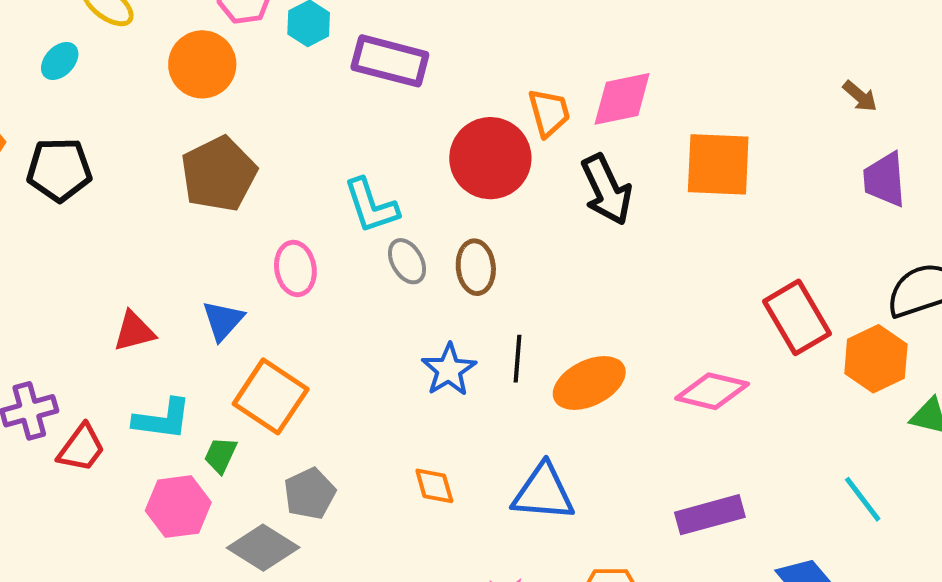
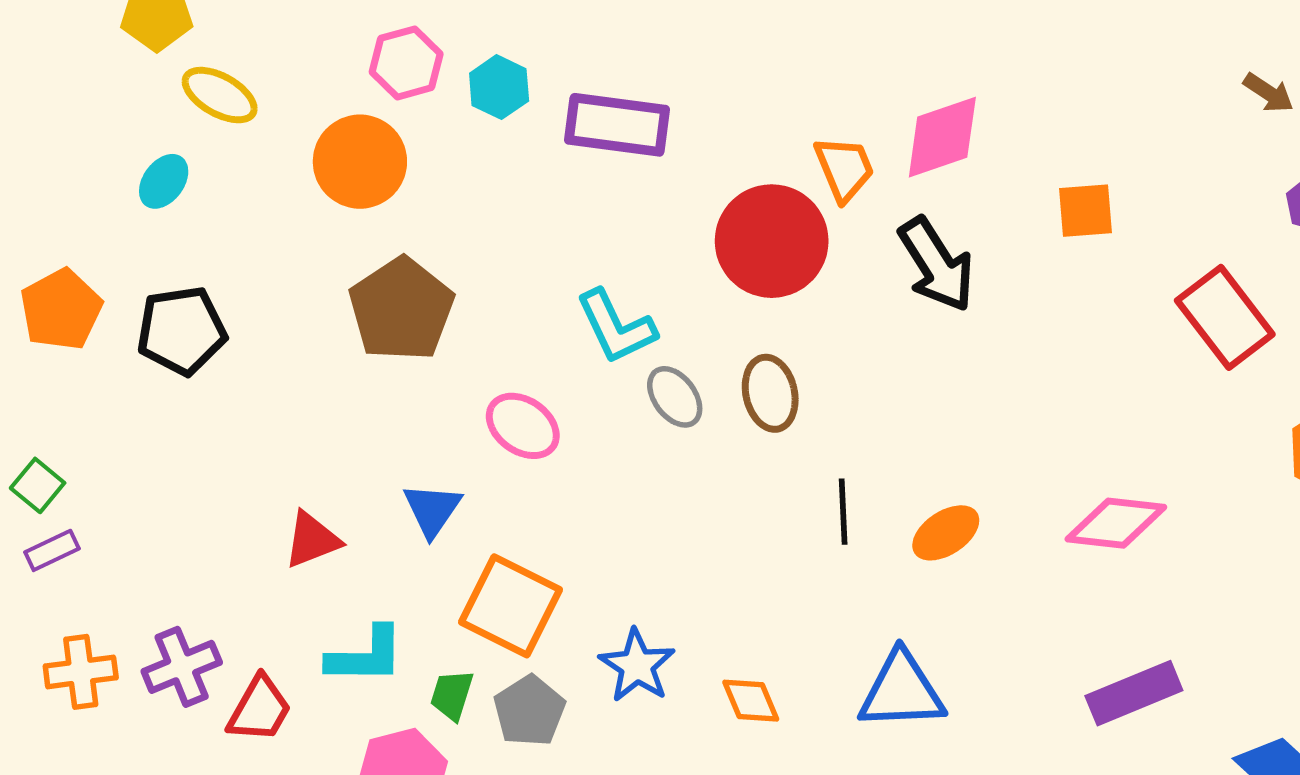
orange square: (718, 164) -> (1085, 211), size x0.6
pink ellipse: (295, 268) -> (523, 426), turned -38
red rectangle: (797, 317) -> (1225, 317), moved
blue star: (449, 370) -> (637, 666), moved
orange ellipse: (589, 383) -> (946, 533), size x0.7
gray pentagon: (310, 494) -> (529, 711), moved

